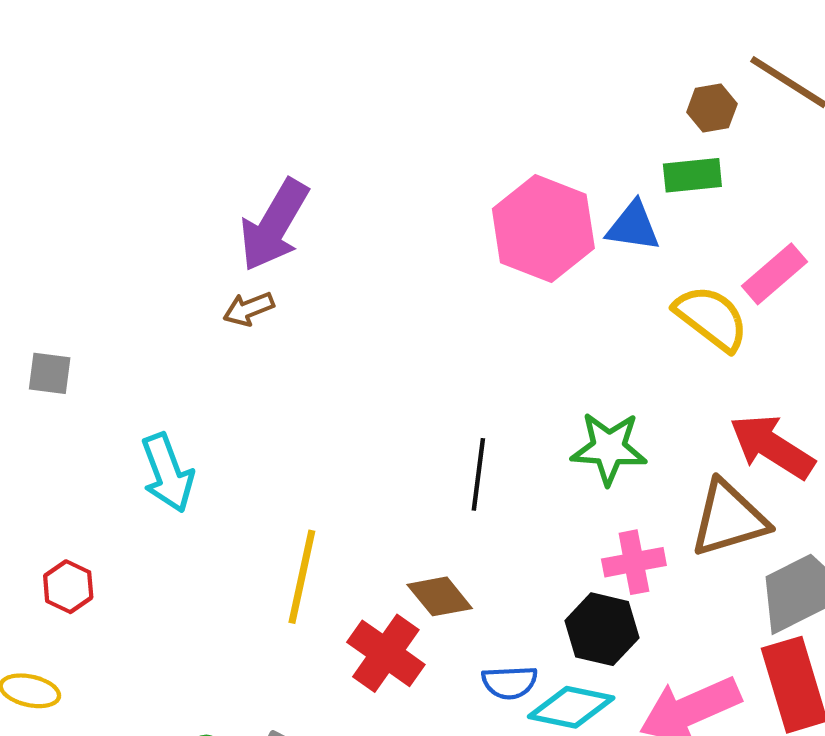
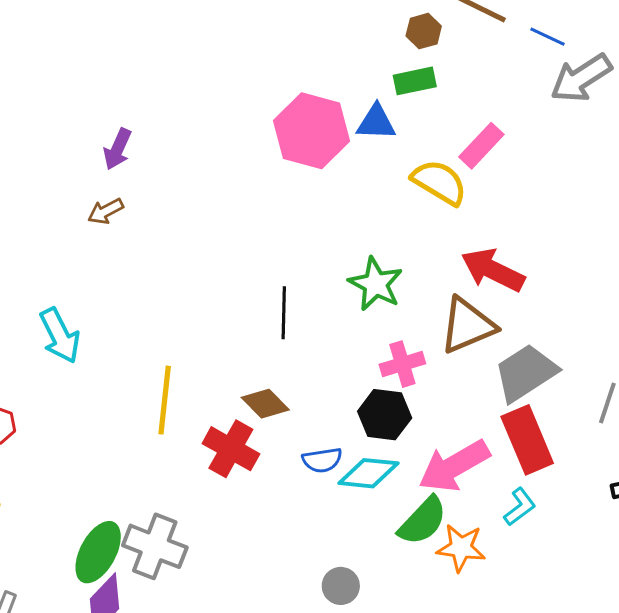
purple arrow: (274, 225) -> (117, 149), size x0.6
green star: (609, 448) -> (376, 284), turned 30

